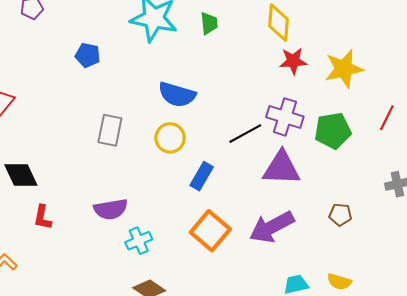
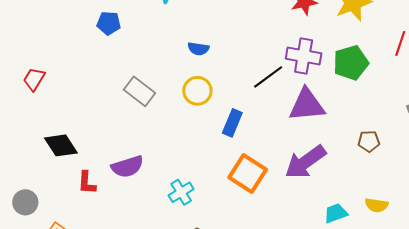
blue semicircle: (177, 95) -> (198, 49), size x0.6
gray rectangle: (110, 130) -> (139, 91), turned -56
purple semicircle: (111, 209) -> (127, 167), moved

